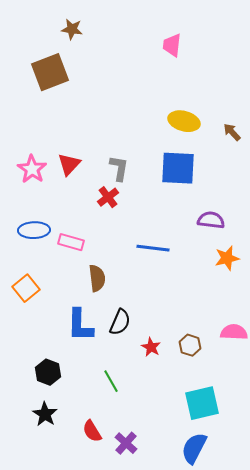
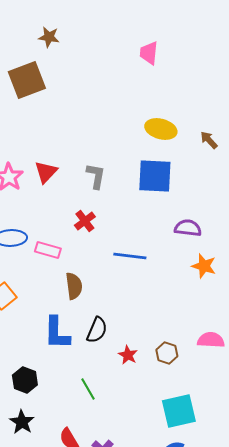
red cross: (108, 197) -> (85, 221), moved
orange star: (227, 258) -> (204, 266), turned 30

